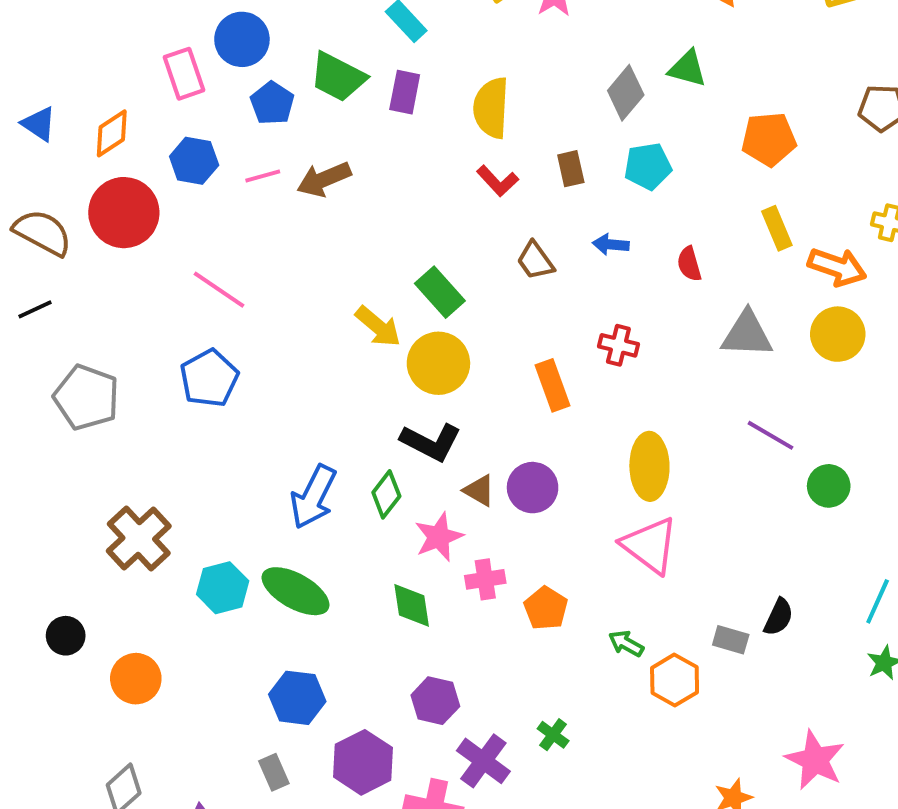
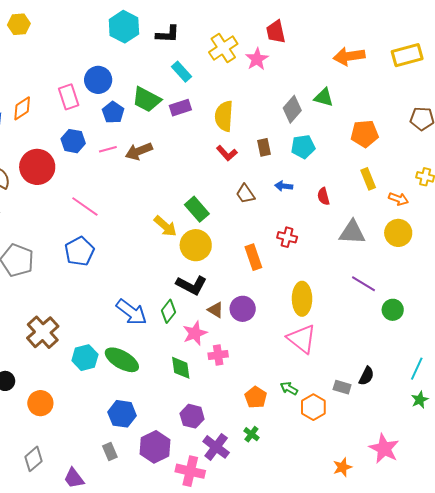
purple rectangle: (405, 92) -> (180, 108), turned 60
orange diamond: (112, 133) -> (22, 108), moved
orange arrow: (837, 267) -> (398, 199), size x0.7
blue arrow: (313, 497) -> (131, 312), turned -80
orange pentagon: (546, 608) -> (256, 397), moved

